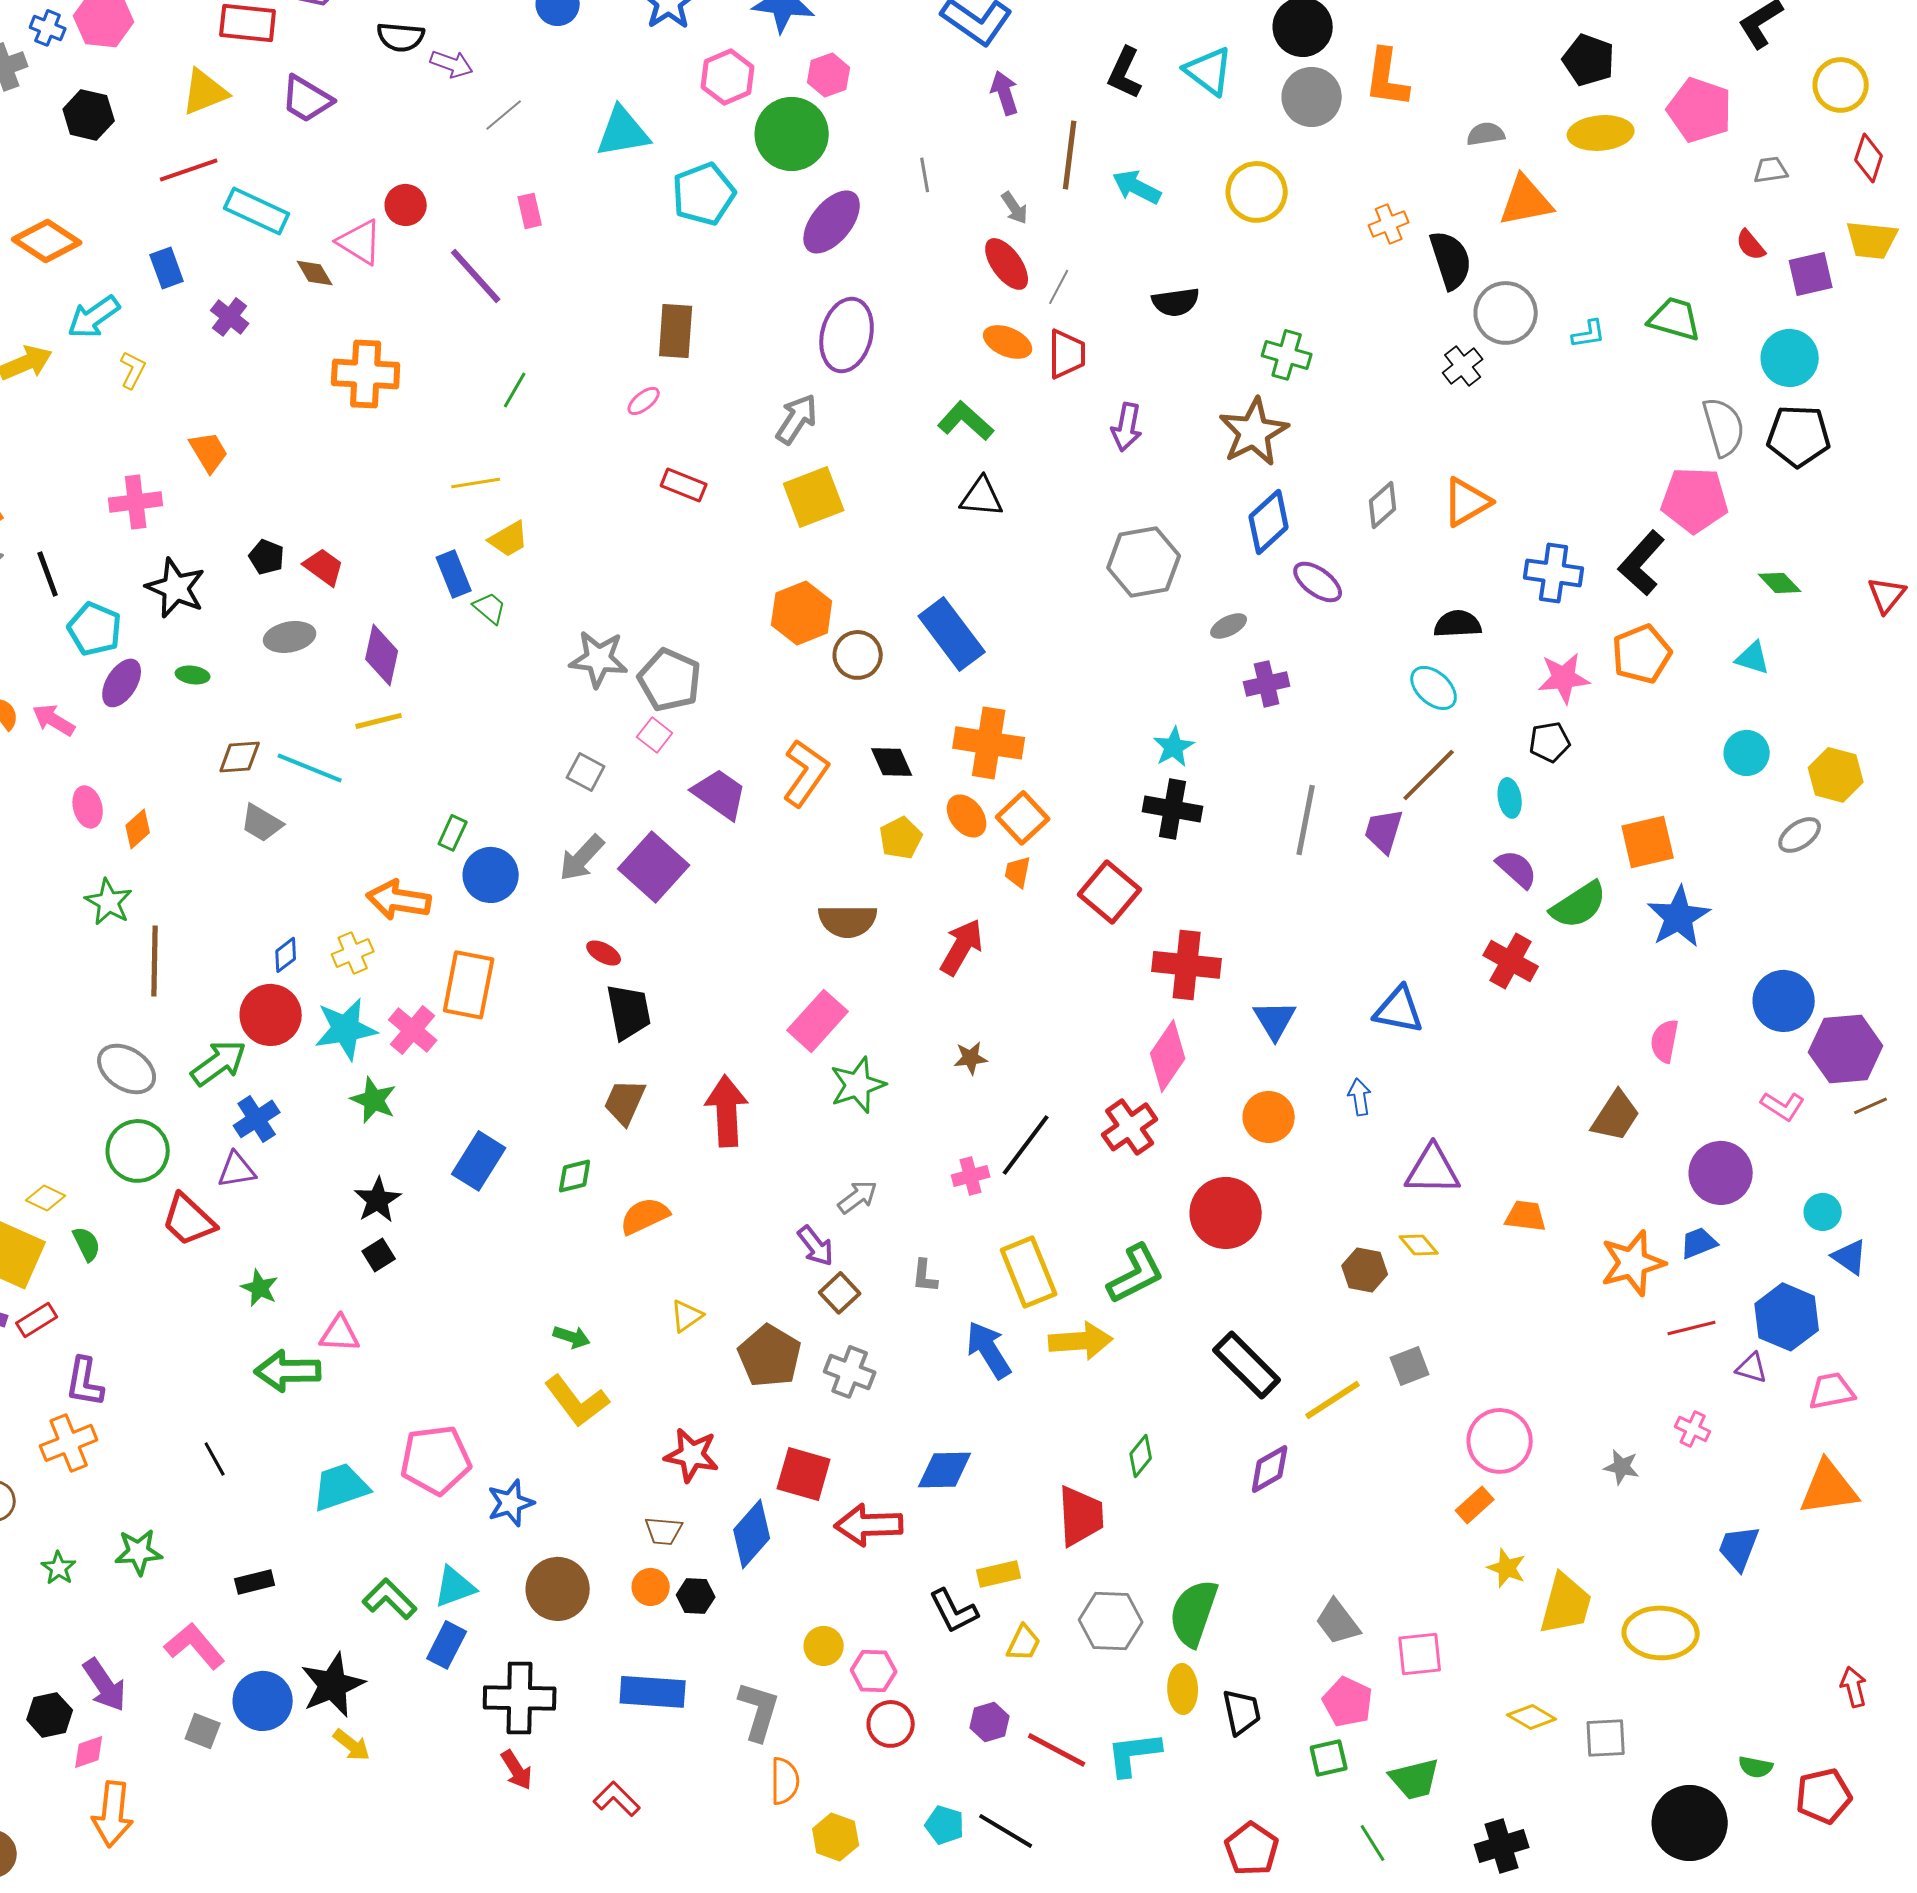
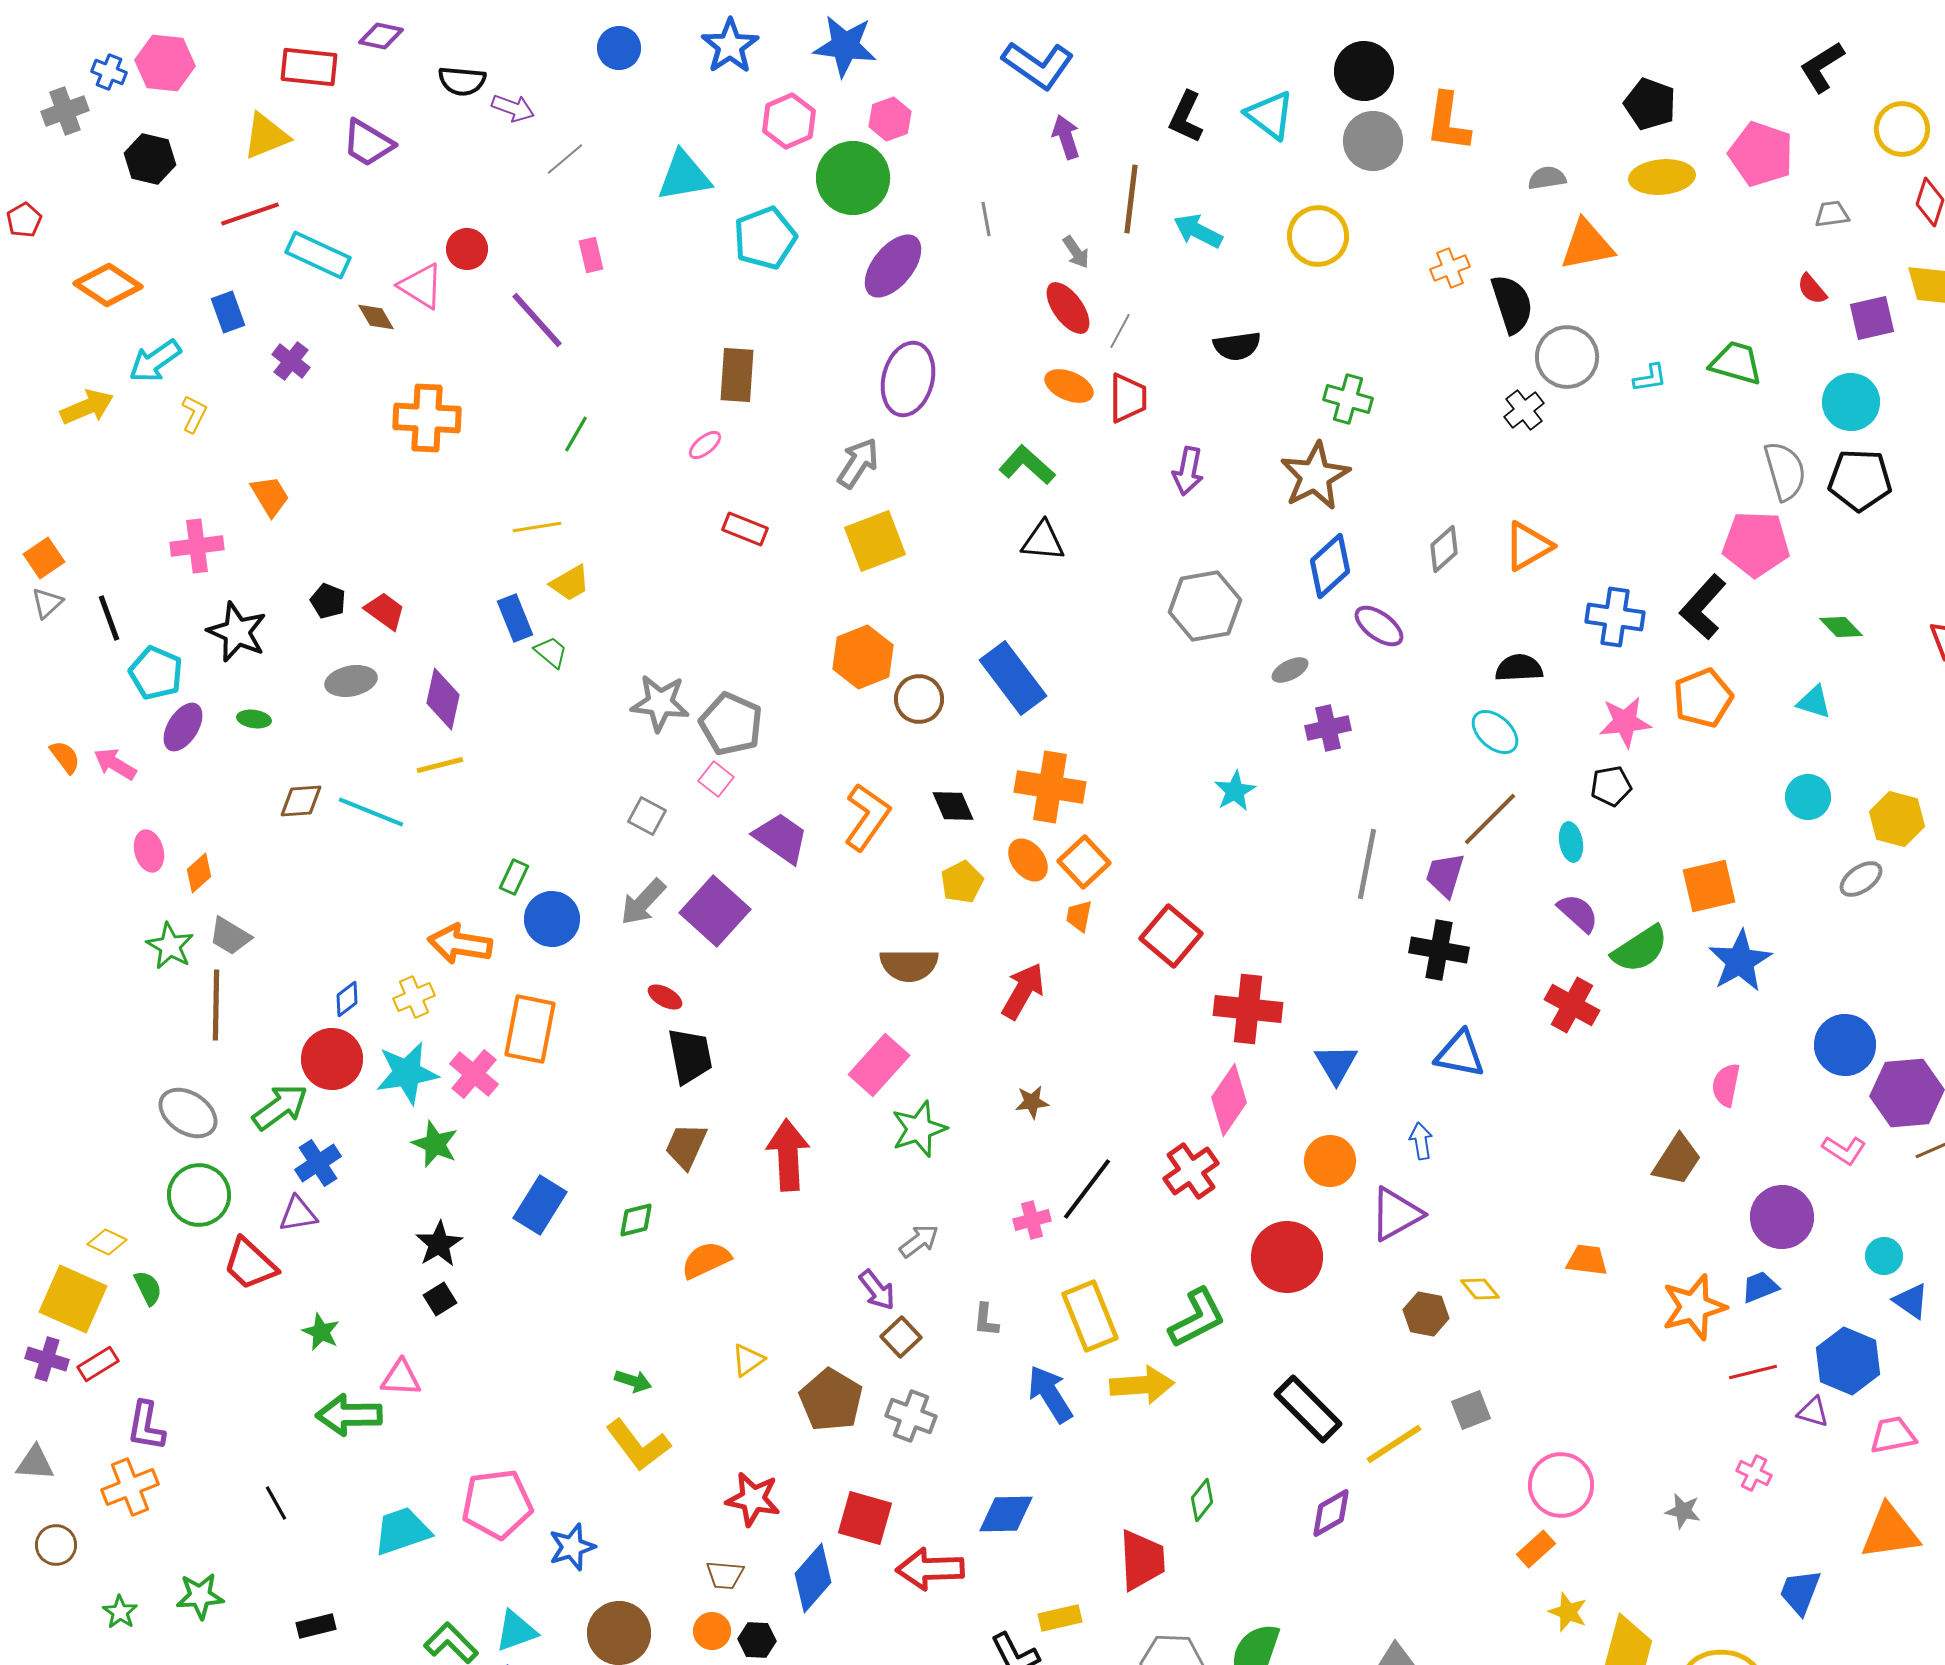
black cross: (1173, 809) -> (1439, 950), moved
gray trapezoid: (262, 823) -> (230, 936), moved
purple triangle: (1433, 1170) -> (1396, 1214), moved, turned -30

